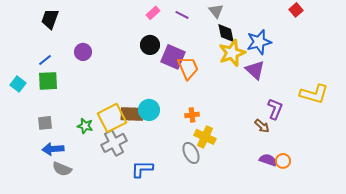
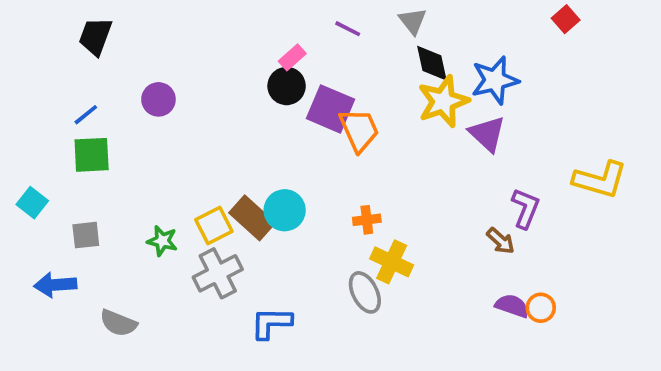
pink rectangle: (153, 13) -> (292, 57), moved
cyan square: (18, 84) -> (32, 203), moved
brown rectangle: (132, 114) -> (252, 218), turned 40
yellow square: (112, 118) -> (214, 226), size x0.7
blue arrow: (53, 149) -> (55, 285), moved

